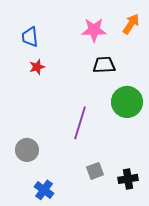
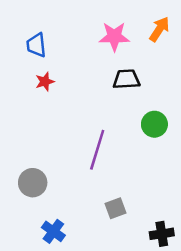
green circle: (127, 102) -> (154, 124), size x0.7
black cross: (128, 179) -> (162, 234), moved

